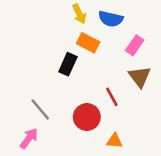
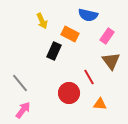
yellow arrow: (79, 14) -> (42, 21), moved
gray line: (40, 109) -> (20, 83), moved
orange triangle: (114, 141) -> (100, 104), moved

